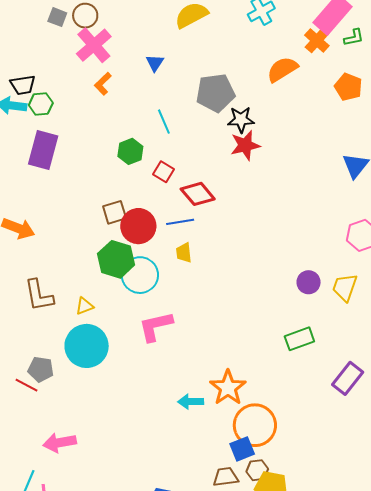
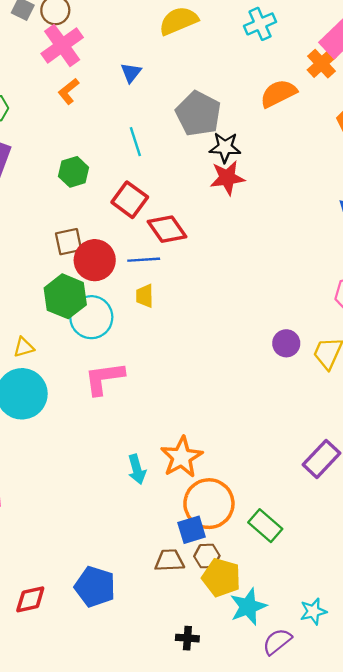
gray pentagon: (215, 93) -> (198, 114), turned 30
green hexagon: (130, 151) -> (74, 172), moved
red square: (164, 172) -> (130, 200), size x1.4
green rectangle: (299, 339) -> (265, 526), moved, turned 56
cyan arrow: (191, 402) -> (137, 469), turned -110

